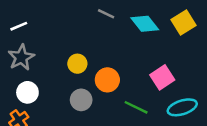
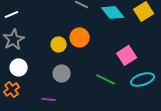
orange circle: (107, 80) -> (80, 37), moved

